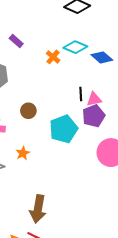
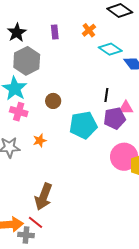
purple rectangle: (16, 41) -> (55, 32), turned 32
orange cross: (53, 57) -> (89, 30), moved
pink triangle: (94, 99) -> (126, 108), moved

